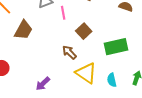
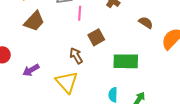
yellow triangle: (86, 73) -> (67, 82), moved
purple arrow: (43, 84) -> (31, 70), moved

